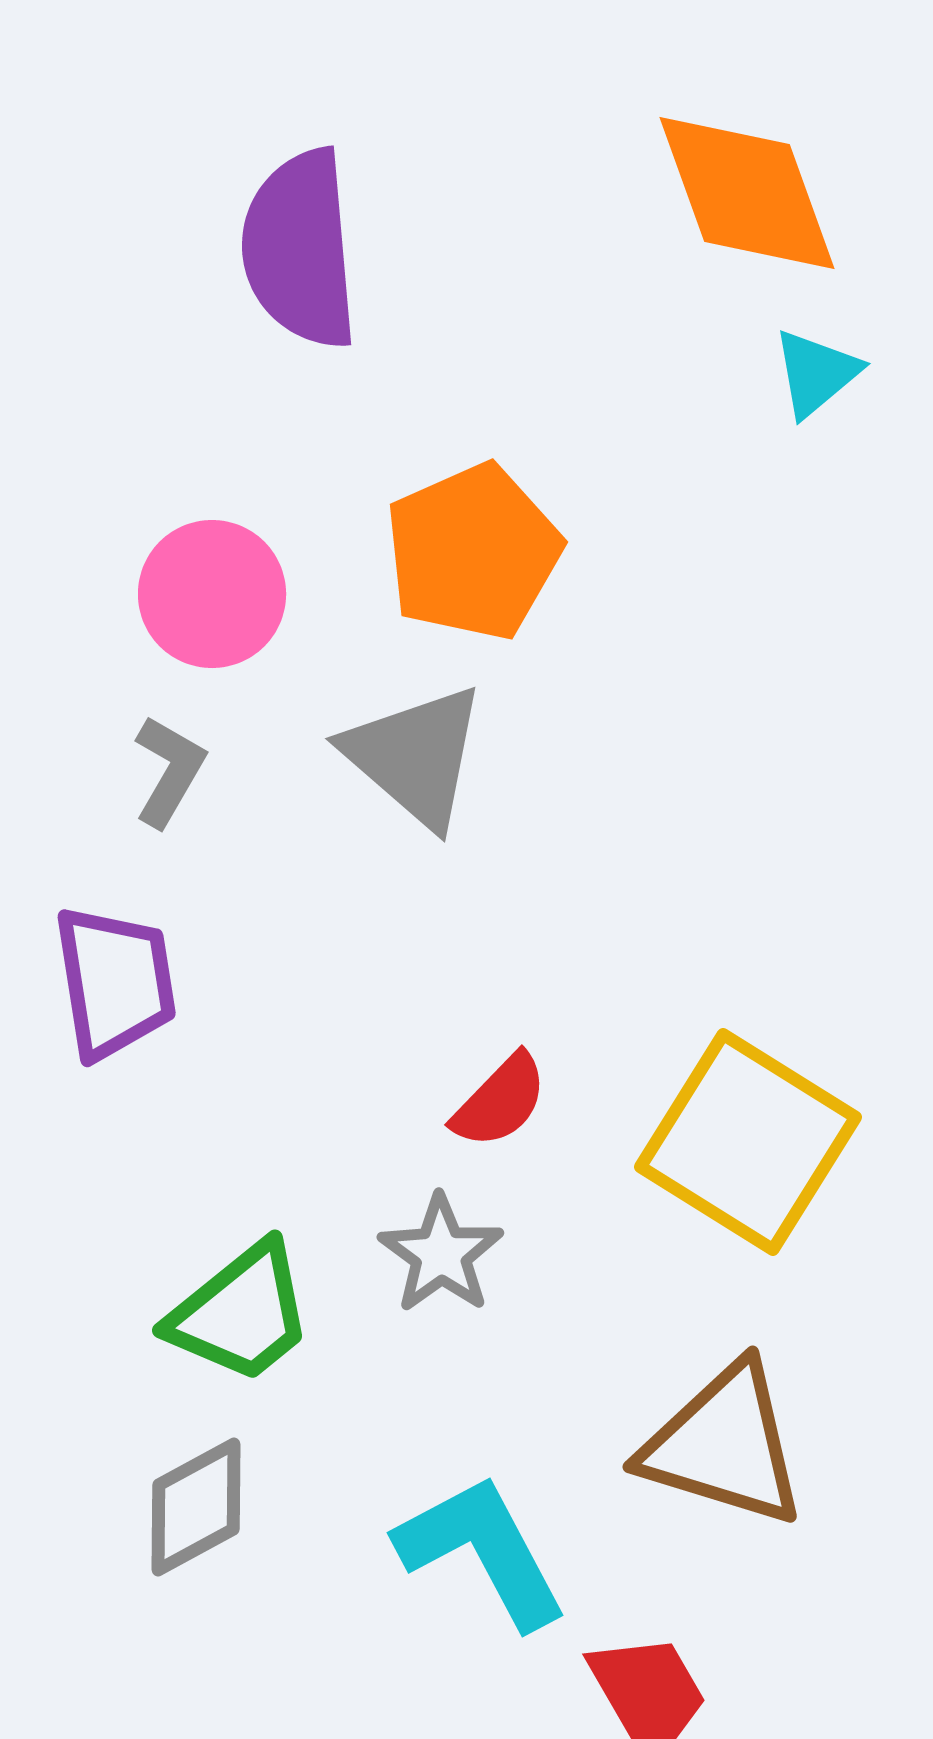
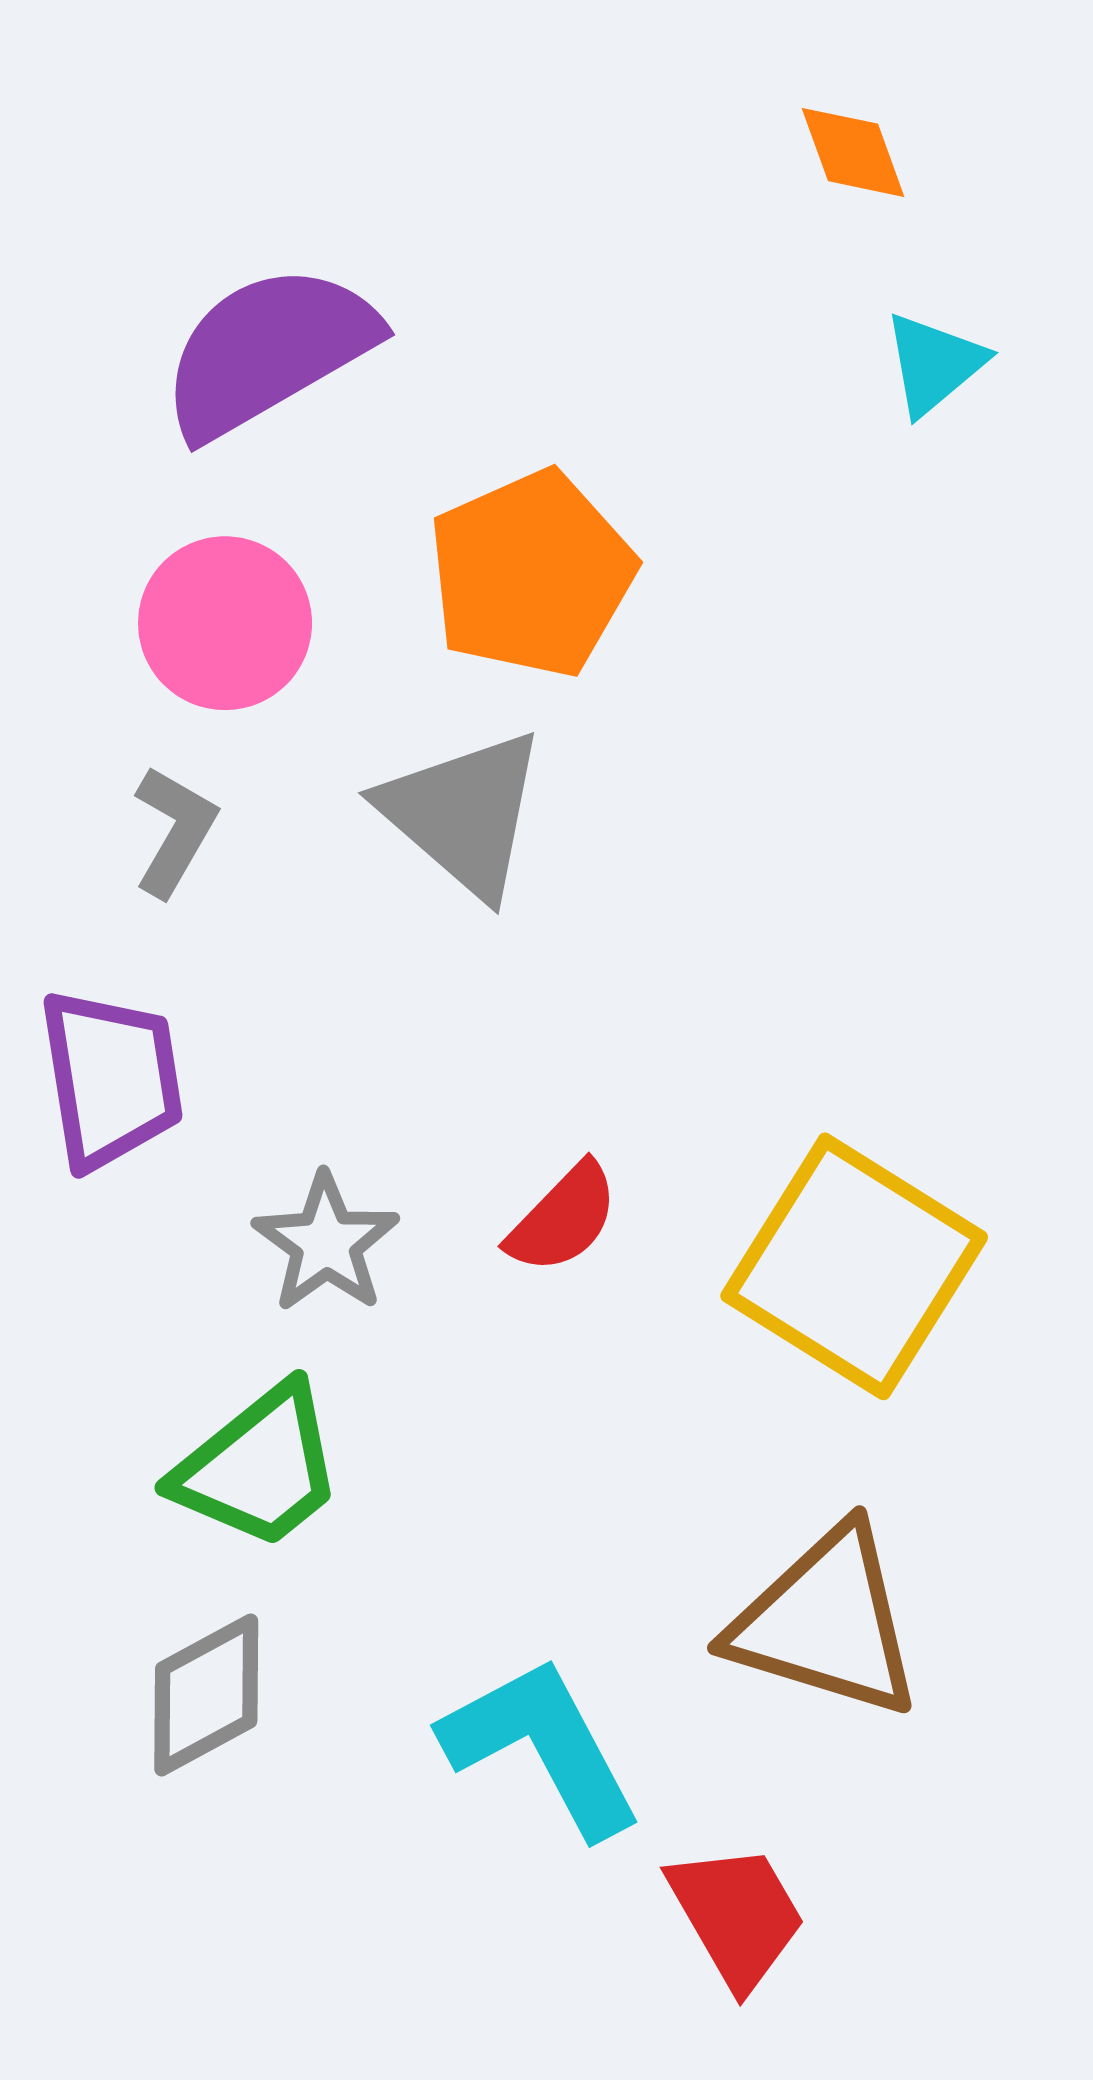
orange diamond: (747, 193) -> (853, 152), size x0.5
purple semicircle: (300, 249) -> (268, 351), moved, turned 65
gray star: (441, 1254) -> (326, 1243), moved

